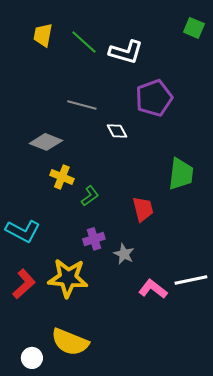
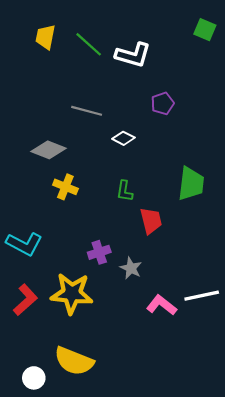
purple pentagon: (154, 98) -> (163, 103), size x0.6
white diamond: (117, 131) -> (124, 138), turned -35
green L-shape: (90, 196) -> (125, 191), moved, turned 135

